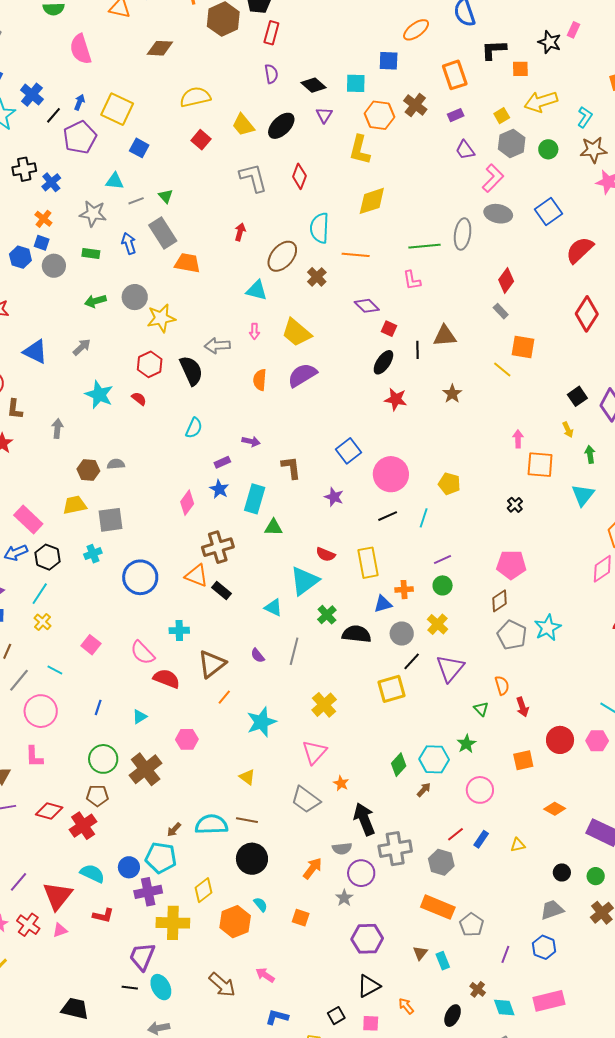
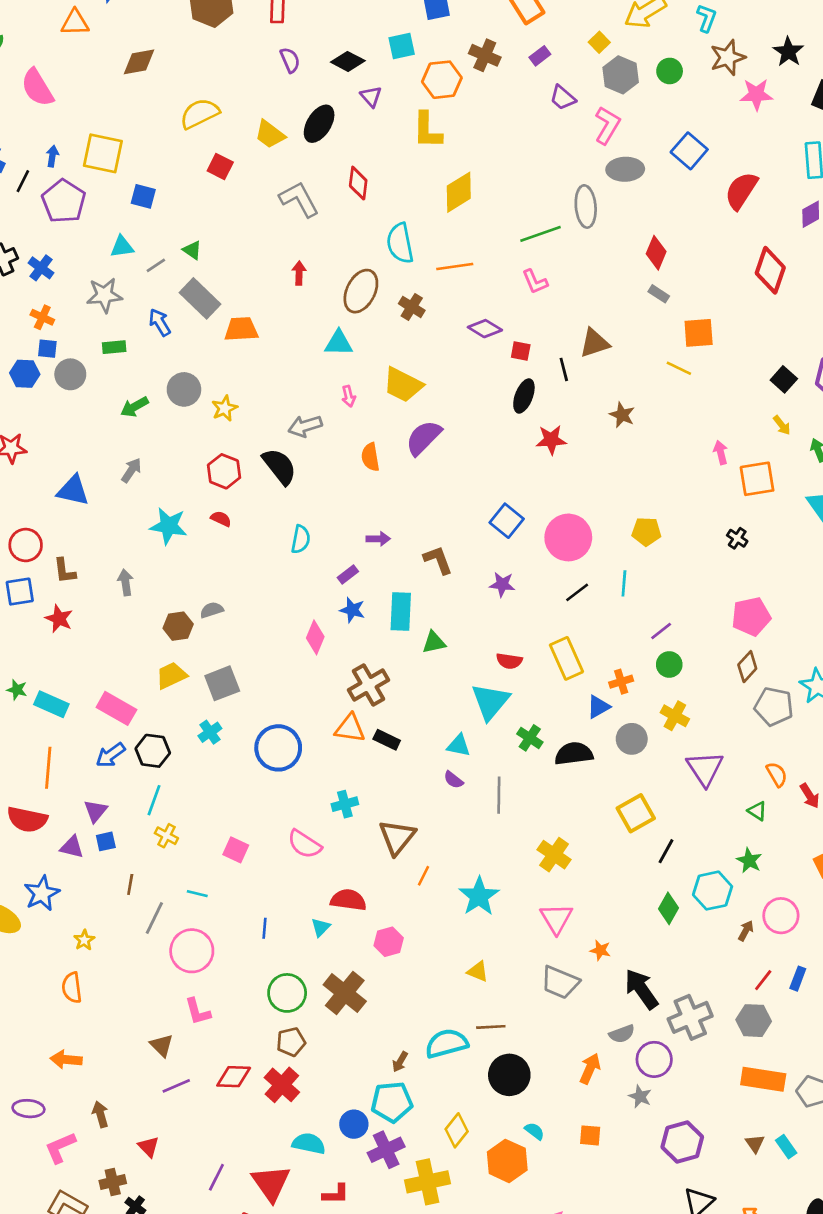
yellow star: (161, 318) -> (225, 408), size x0.7
purple semicircle: (258, 656) -> (453, 780), moved
black line: (412, 661) -> (666, 851), moved
red semicircle: (167, 679) -> (348, 900), moved
brown arrow: (424, 790) -> (746, 931), moved

